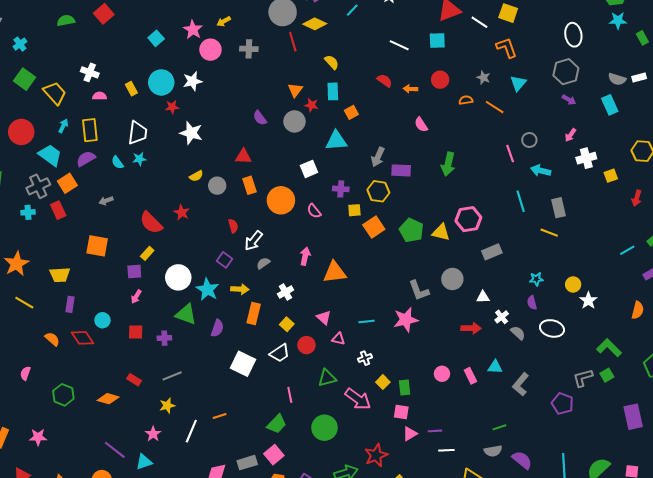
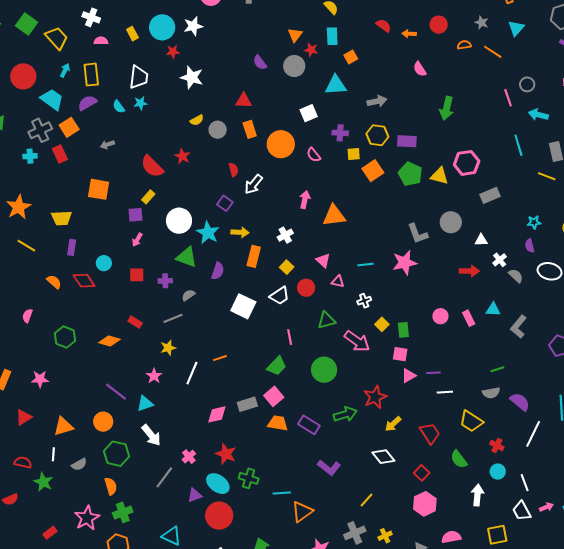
gray arrow: (378, 157) -> (377, 101), turned -126
purple rectangle: (401, 170) -> (407, 141), moved
gray semicircle: (263, 263) -> (188, 295), moved

